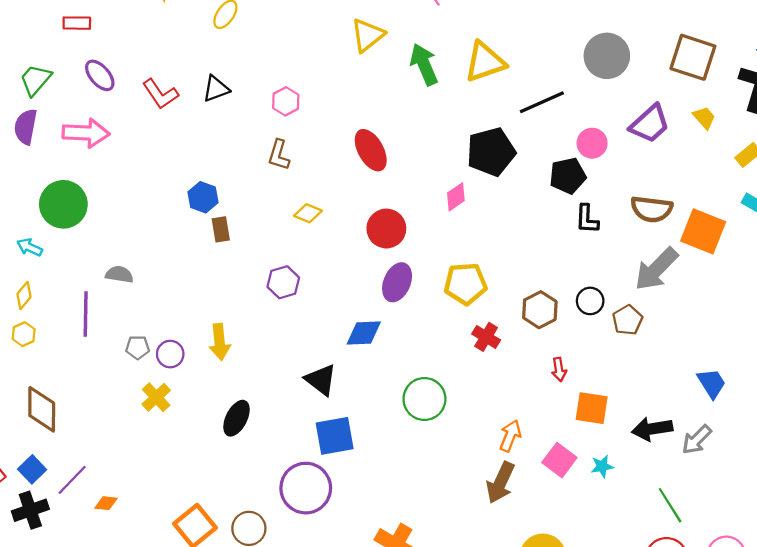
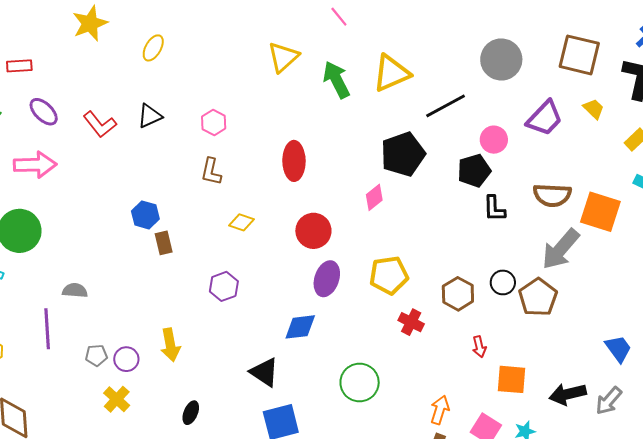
red ellipse: (371, 150) -> (294, 161), turned 33
brown pentagon: (627, 320) -> (538, 297), size x1.4
black ellipse: (237, 418) -> (191, 413), size x0.7

